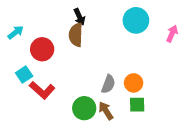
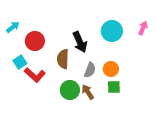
black arrow: (79, 17) -> (80, 42), moved, size x1.5
cyan circle: (136, 20) -> (112, 31), moved
brown semicircle: (76, 35) -> (63, 59), moved

